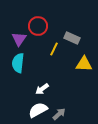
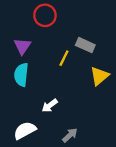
red circle: (38, 26) -> (45, 15), moved
yellow triangle: (84, 64) -> (100, 76), turned -42
white semicircle: (38, 110) -> (25, 130), moved

